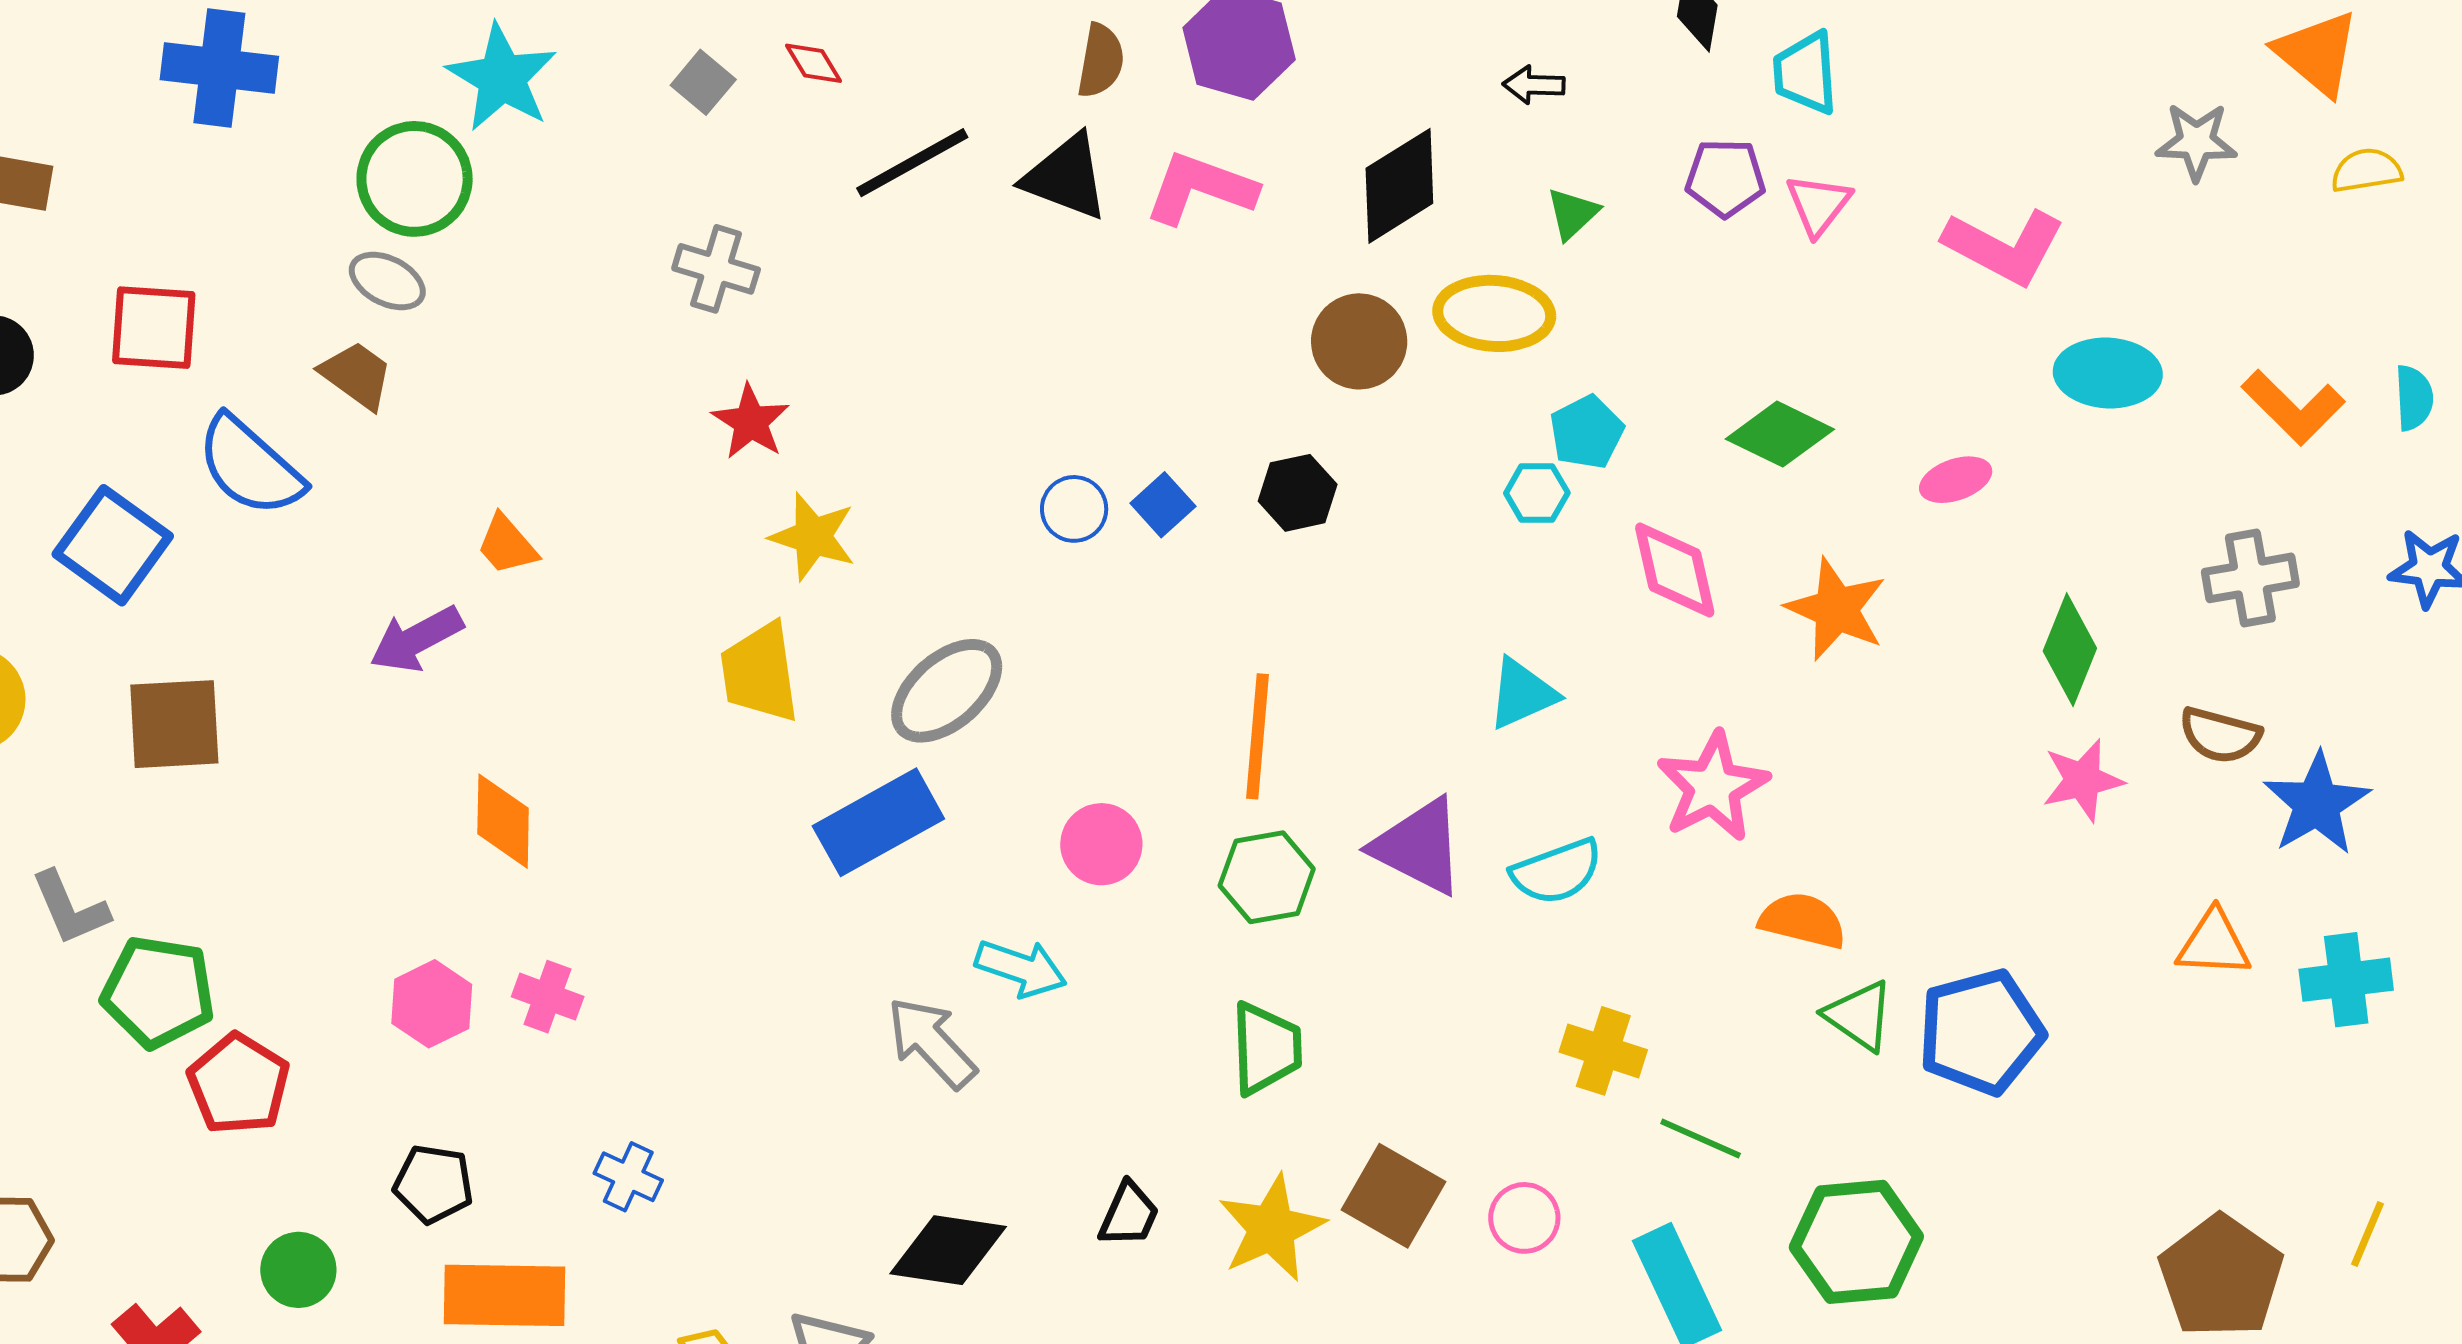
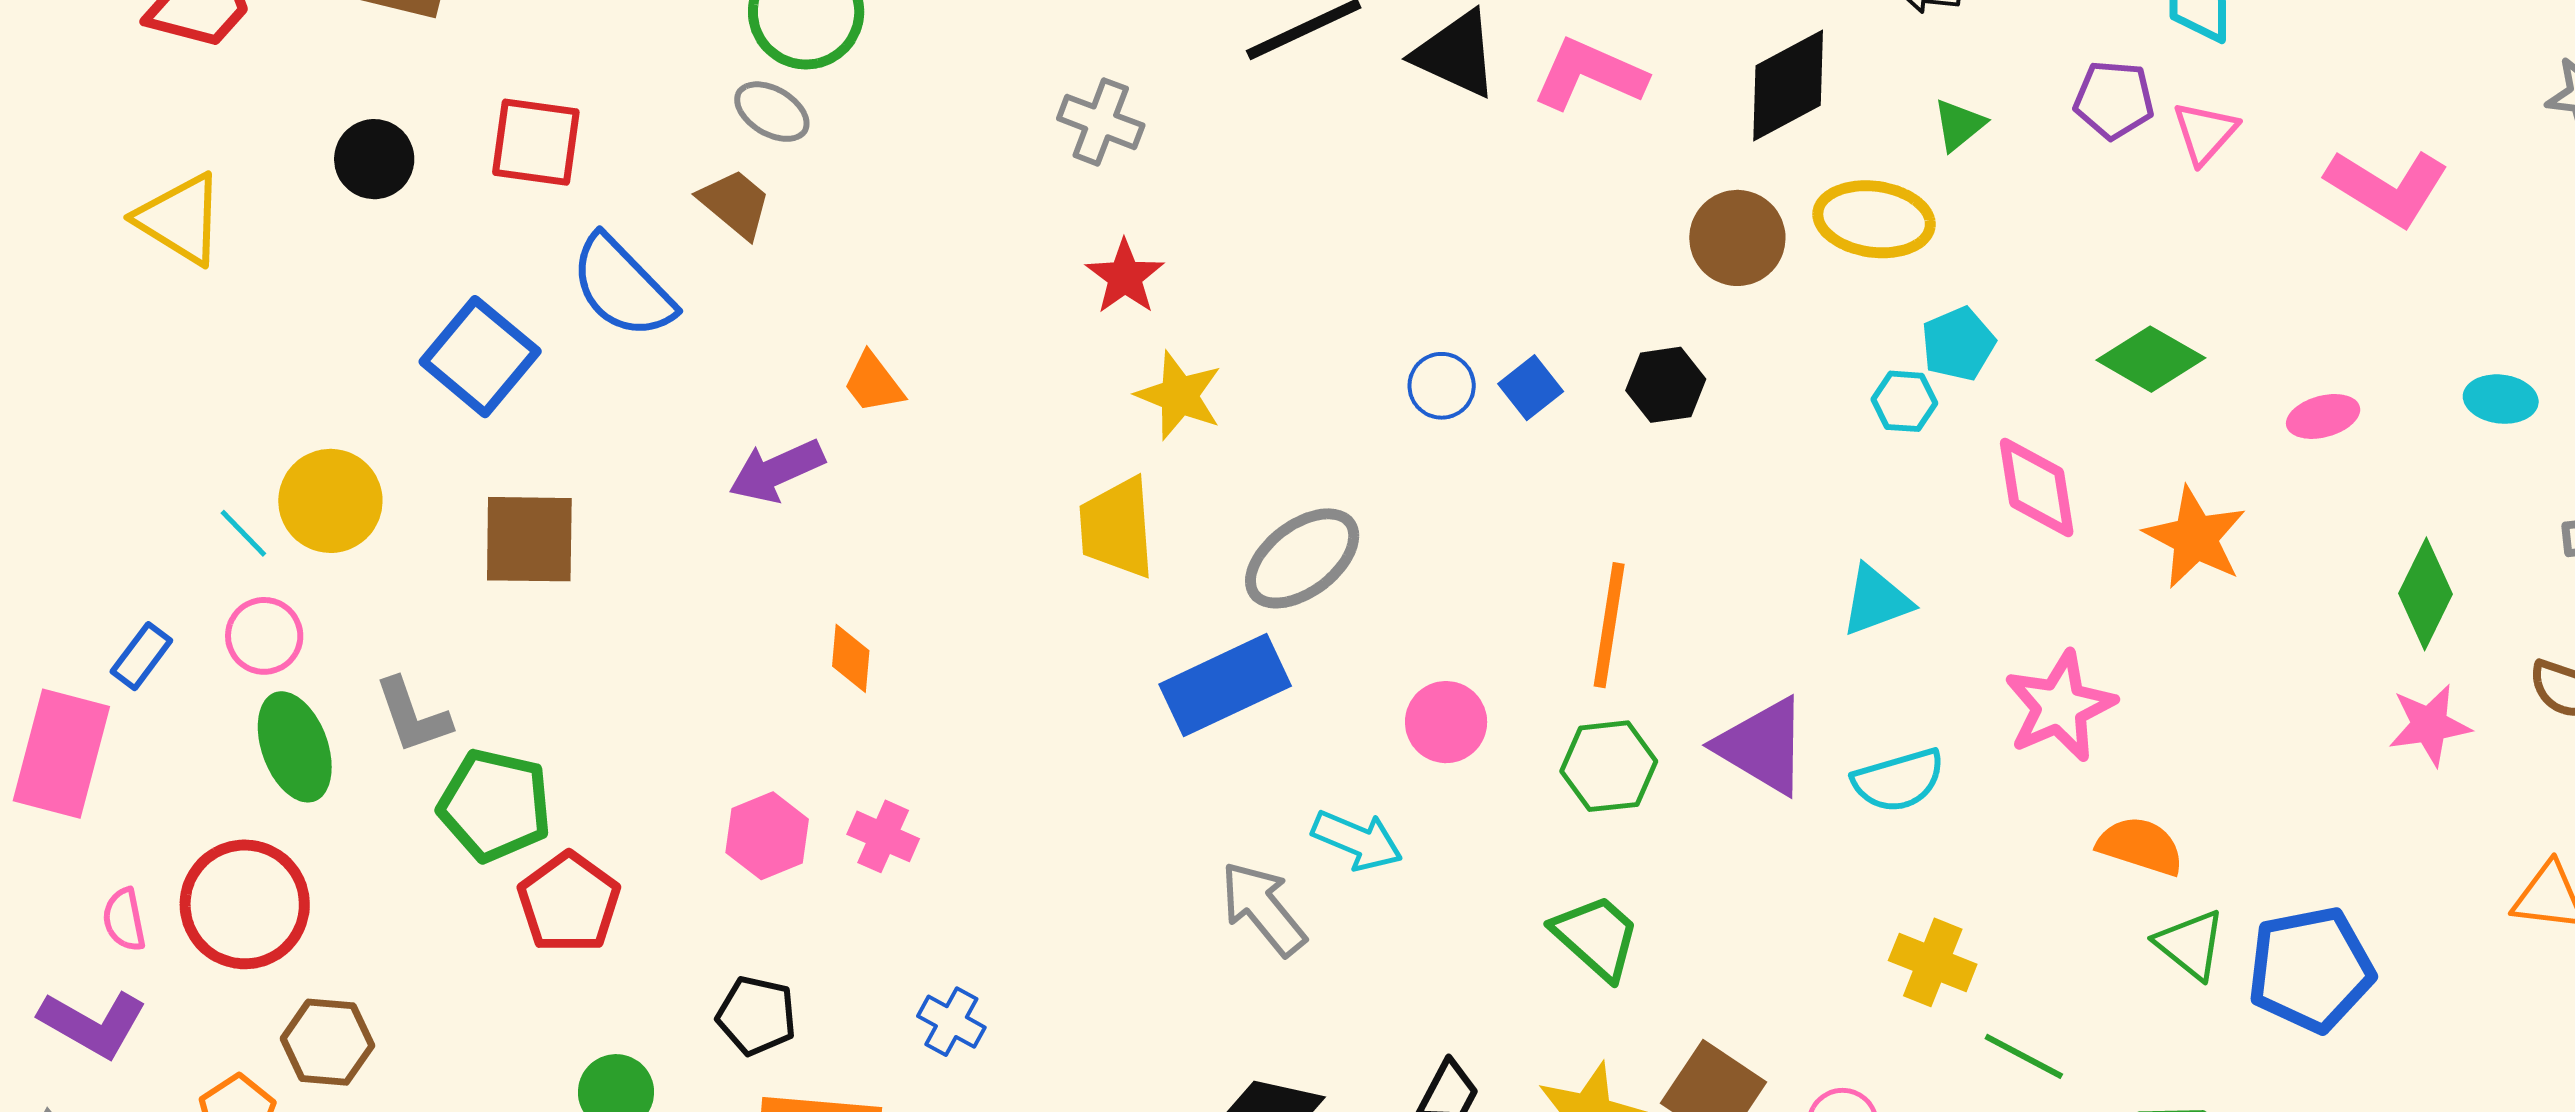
cyan ellipse: (2108, 373) -> (2501, 399), moved, size x0.7
orange diamond: (503, 821) -> (851, 658), size x0.7
green trapezoid: (1266, 1048) -> (1596, 937), turned -50

